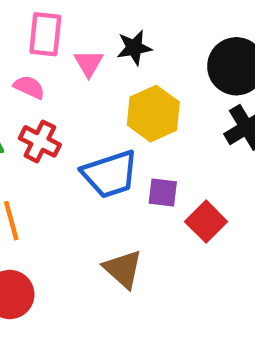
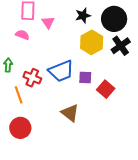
black star: (134, 48) -> (83, 16), moved
yellow hexagon: (153, 114) -> (92, 42), moved
red cross: (40, 141) -> (32, 78), moved

